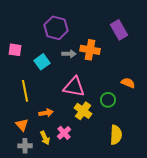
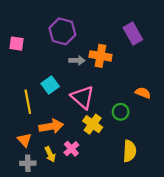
pink square: (15, 50) -> (17, 44), moved
cyan square: (42, 62) -> (50, 85), moved
pink triangle: (74, 87) -> (83, 97), turned 30
orange arrow: (46, 113) -> (51, 126), size x1.5

